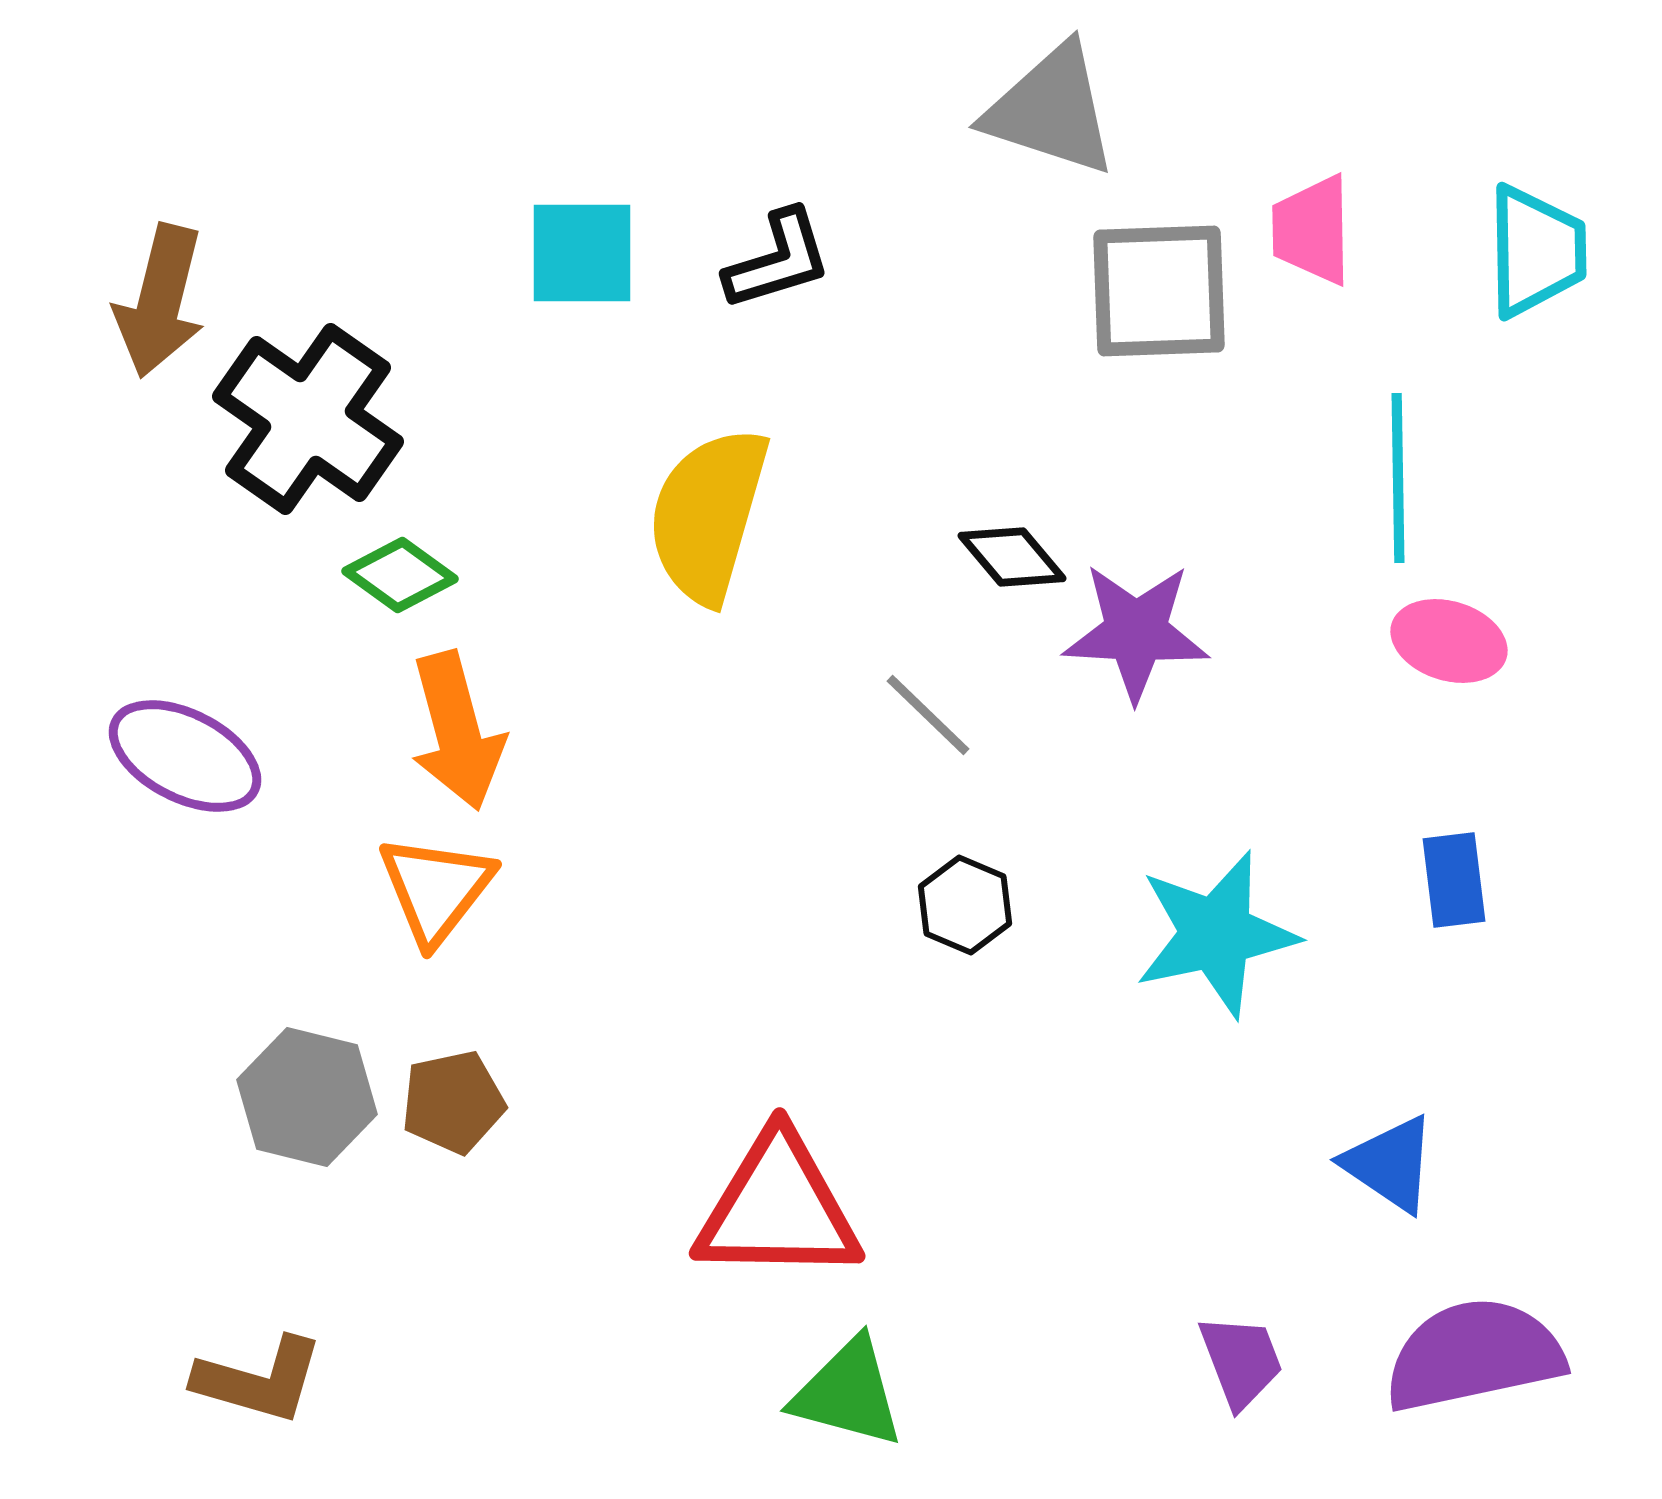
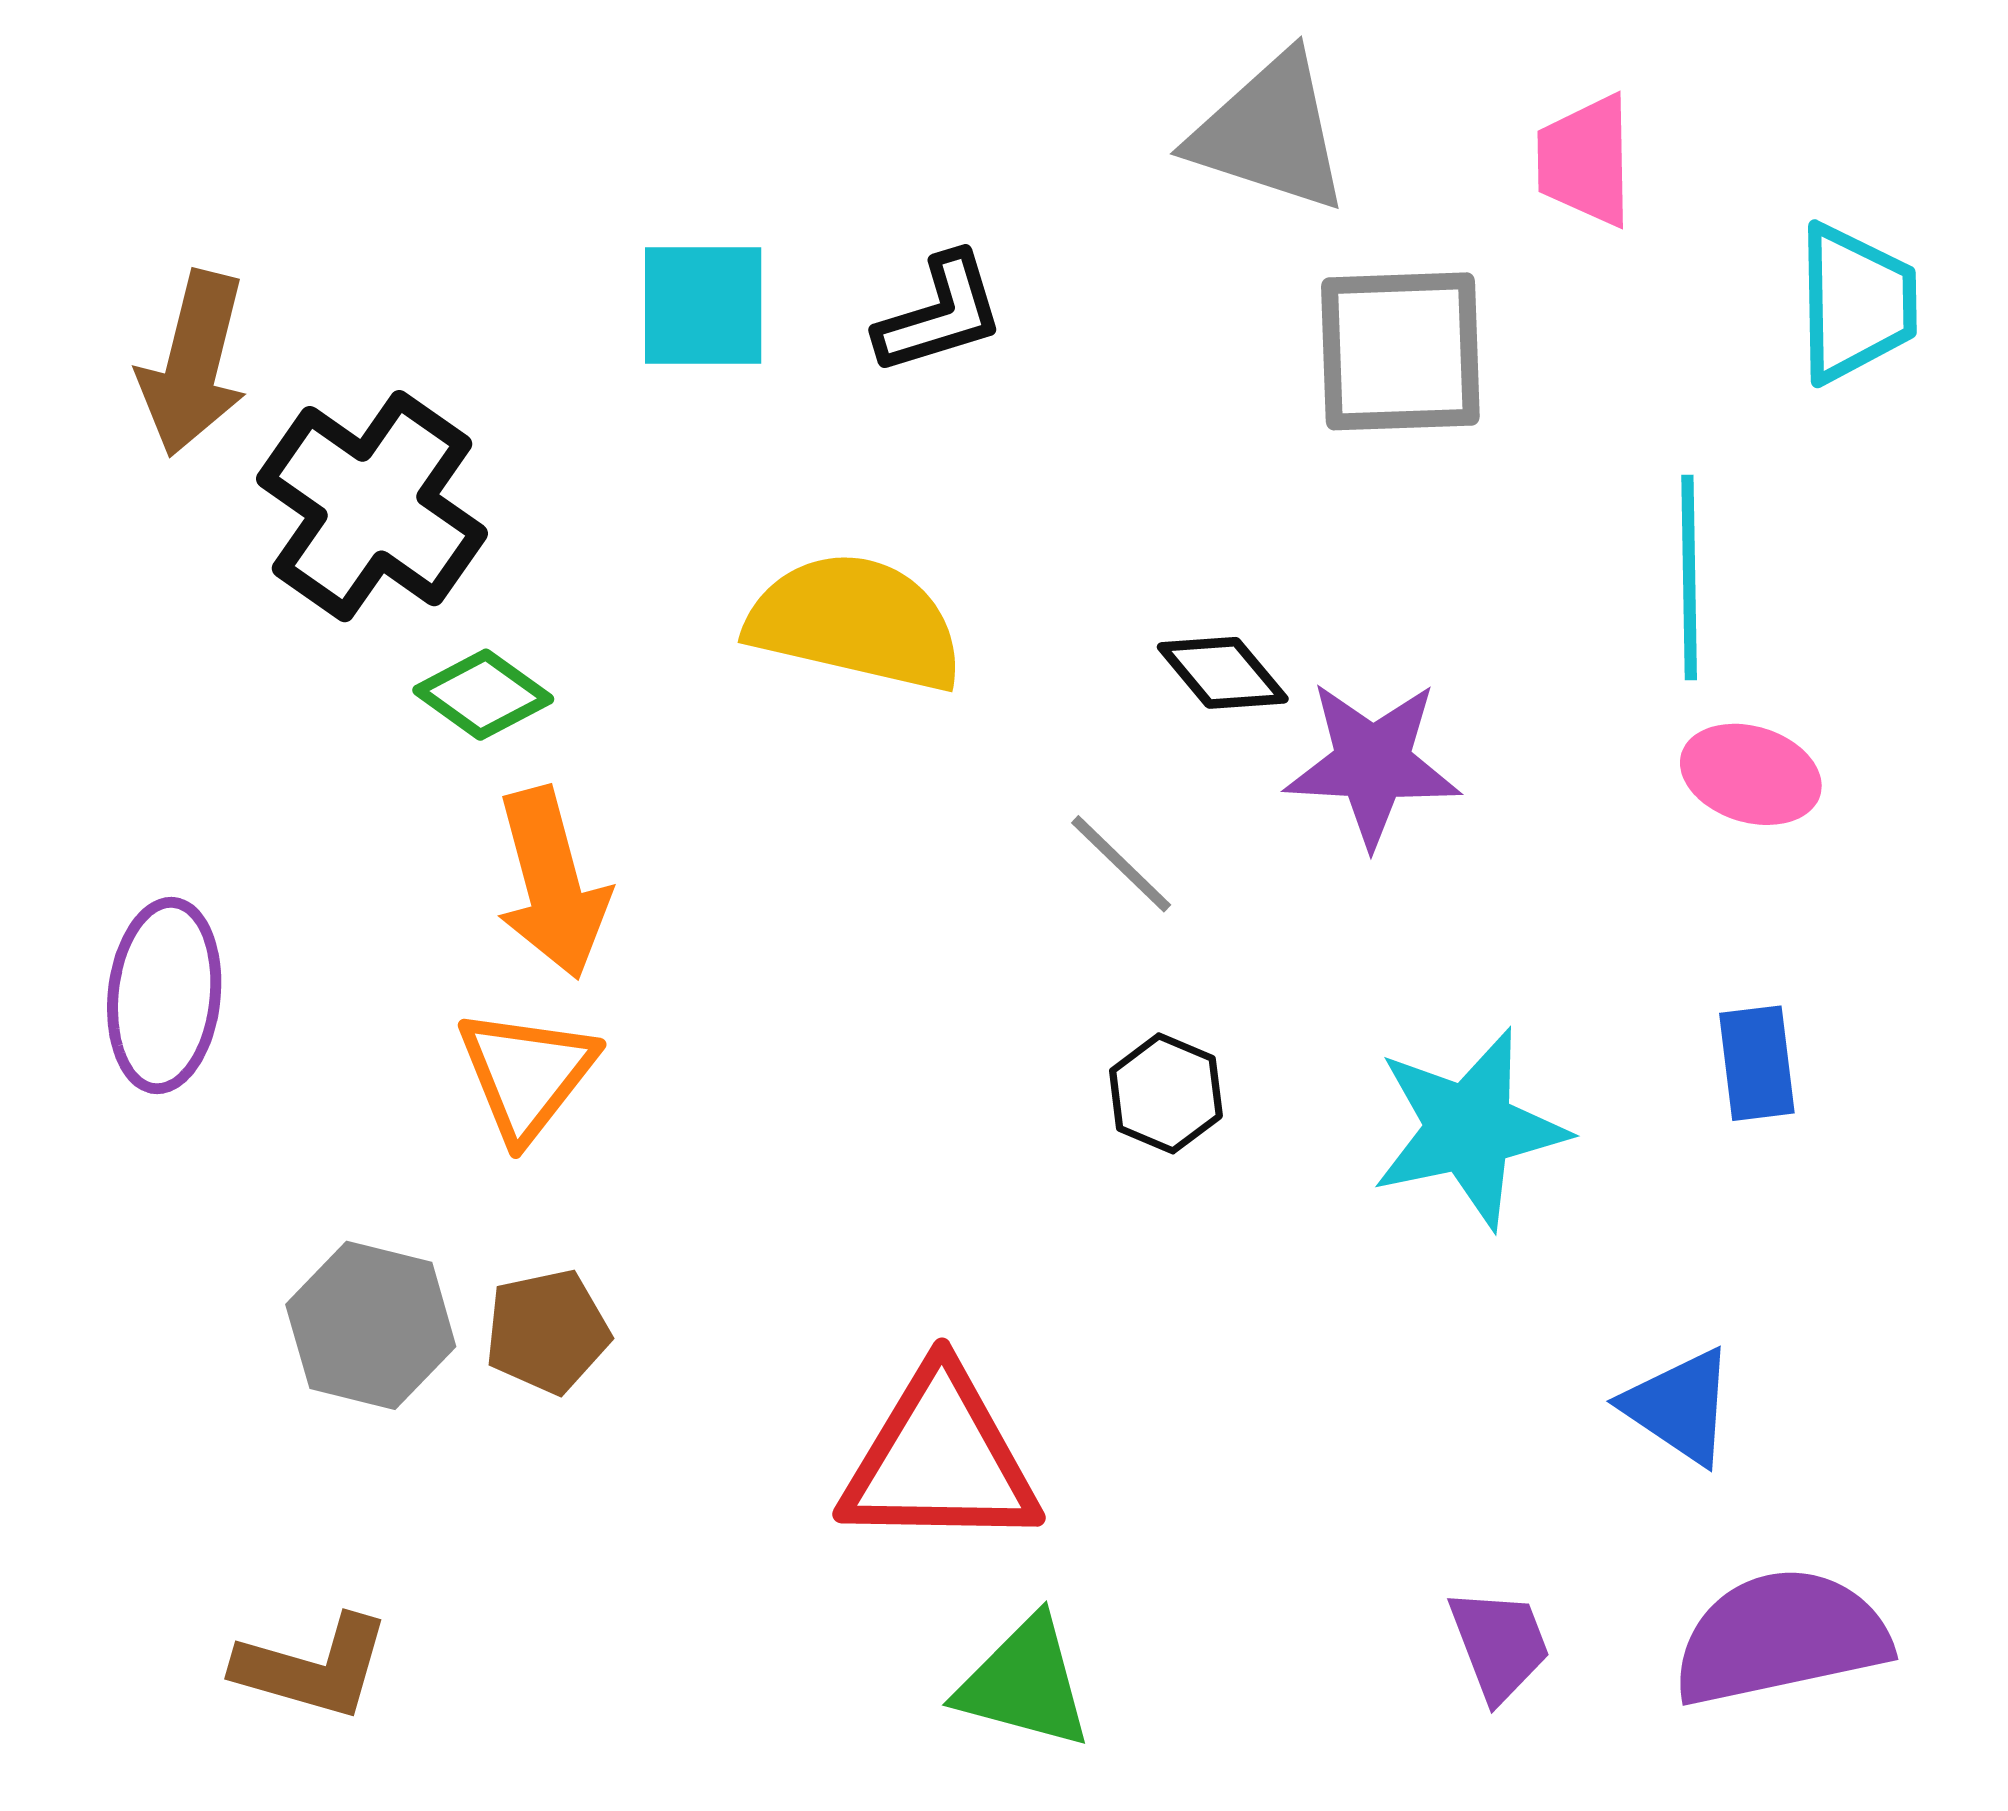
pink trapezoid: (1312, 230) -> (1585, 161), moved
yellow semicircle: (708, 515) -> (855, 622), turned 87
purple ellipse: (185, 756) -> (164, 996), moved, turned 69

